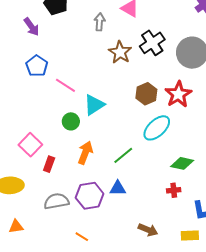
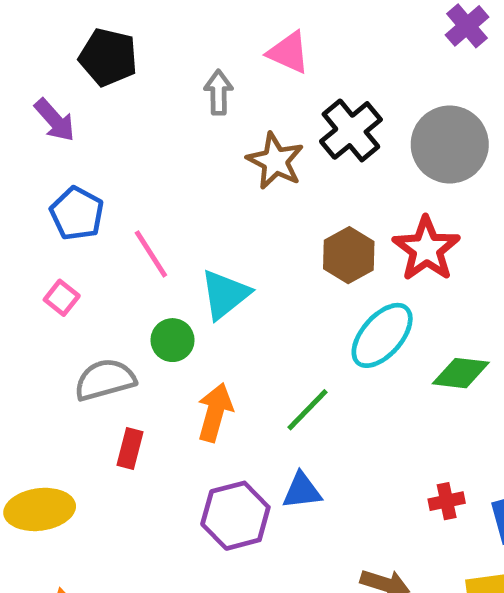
pink line: (65, 85) -> (151, 254), turned 30
pink square: (30, 145) -> (62, 298), moved, size x0.6
green diamond: (182, 163) -> (461, 373), moved
red cross: (174, 190) -> (447, 501), moved
gray semicircle: (56, 201) -> (105, 380), moved

